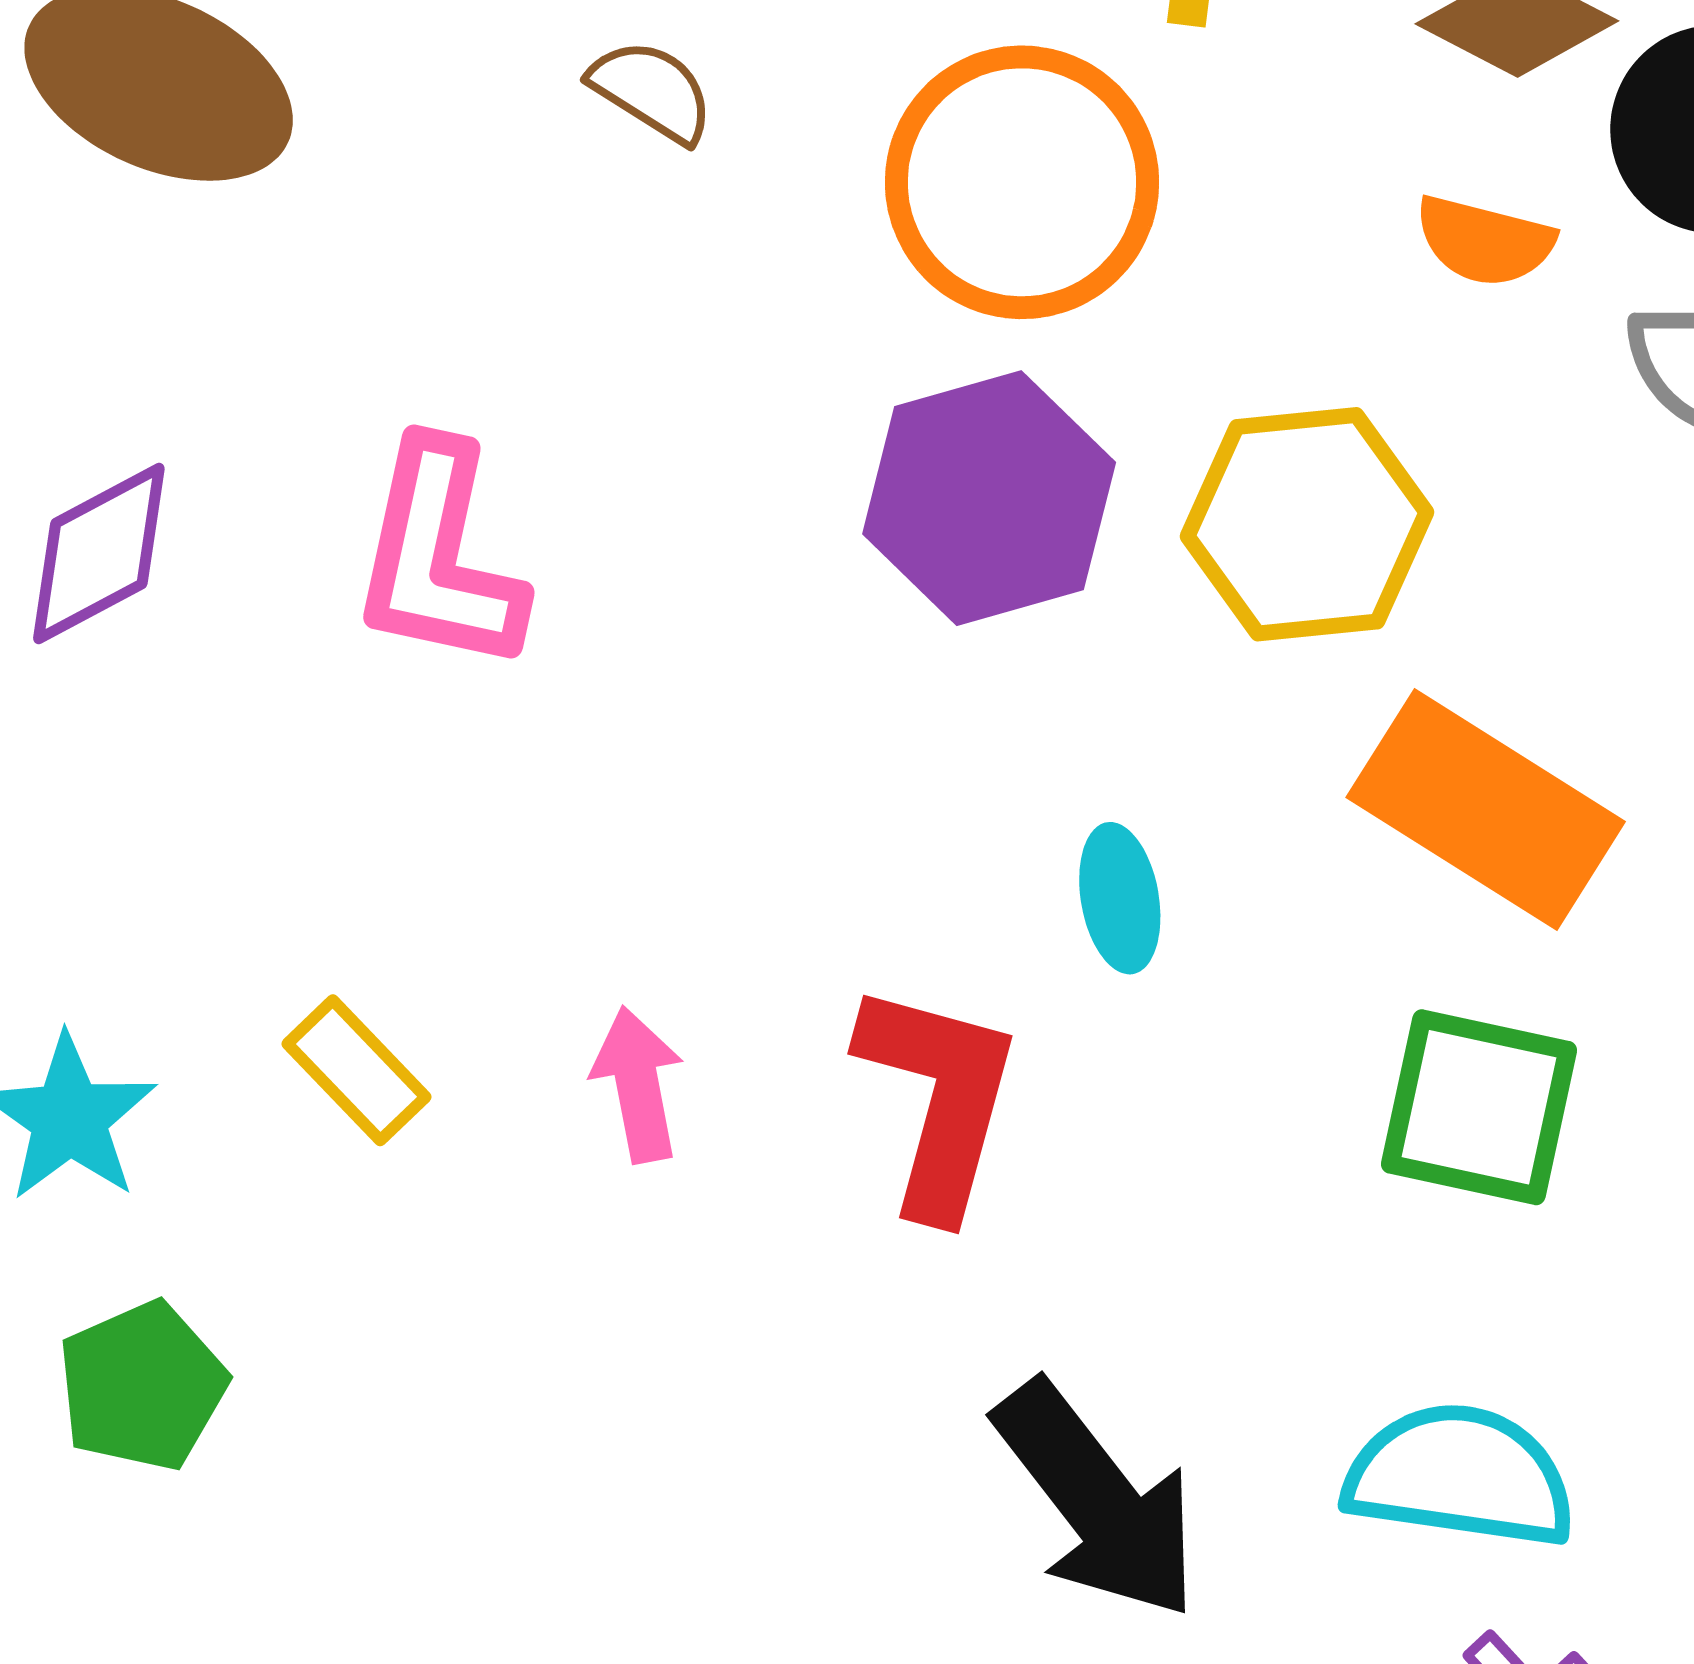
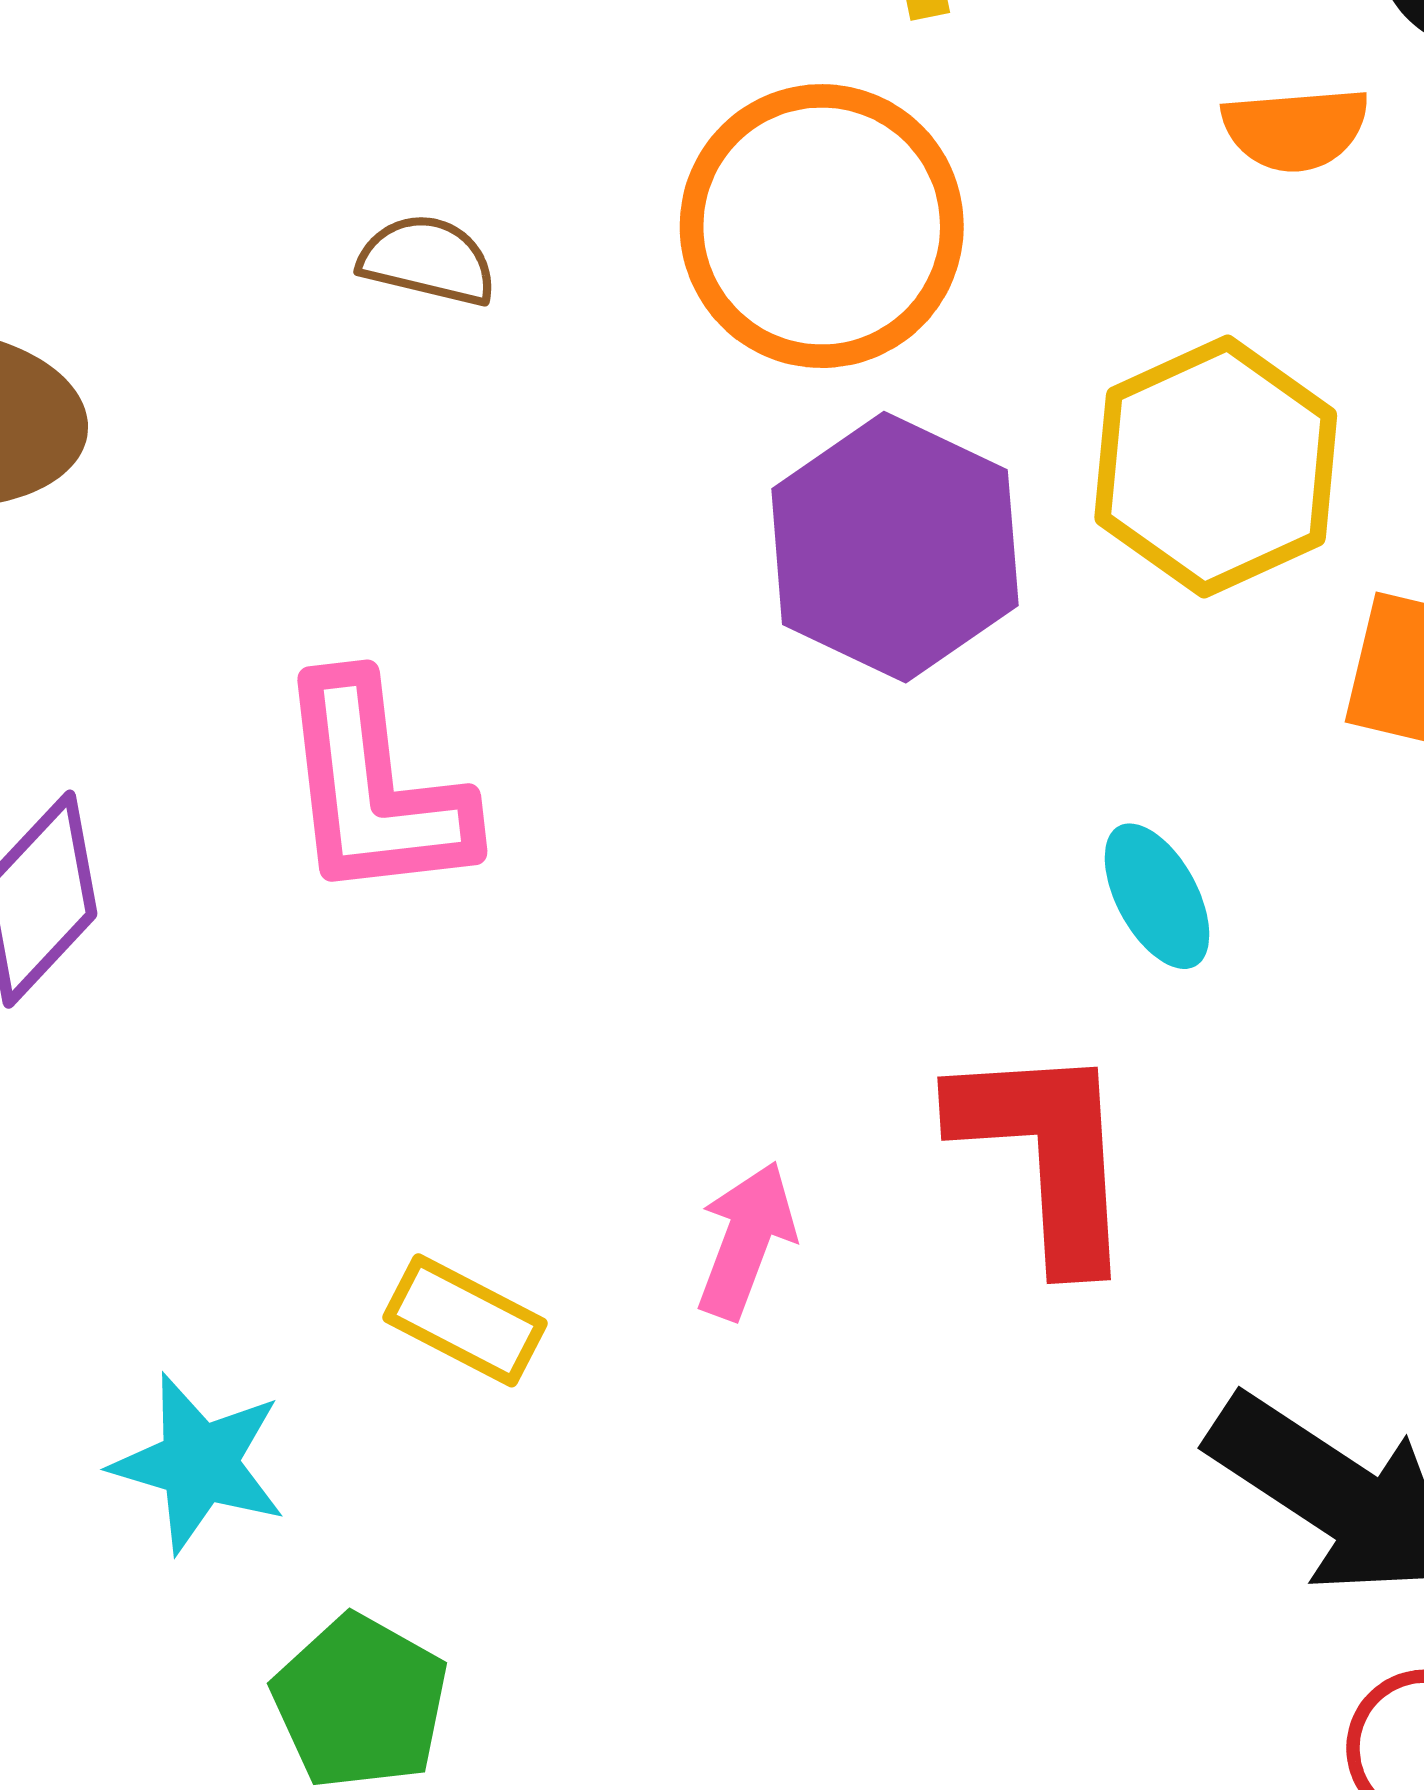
pink arrow: (638, 1084) -> (746, 1240), turned 50

